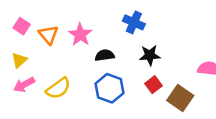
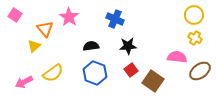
pink square: (22, 26) -> (15, 15), moved
pink star: (80, 35) -> (69, 17), moved
yellow triangle: (19, 60) -> (34, 46), moved
pink arrow: (24, 85) -> (24, 82), moved

